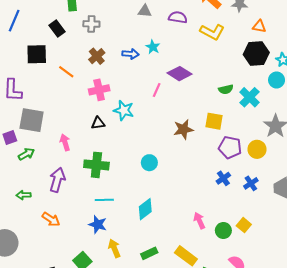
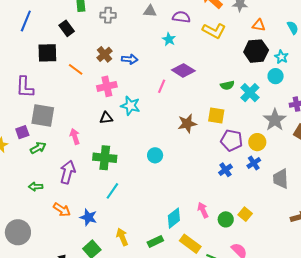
gray cross: (91, 24) -> (108, 15), moved
cyan star: (153, 47) -> (169, 39), moved
blue arrow: (130, 54) -> (130, 59), moved
blue cross: (251, 183) -> (254, 163), moved
cyan line: (104, 200) -> (112, 191), turned -54
cyan diamond: (145, 209) -> (174, 218), moved
blue star: (98, 224) -> (88, 217), moved

